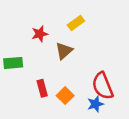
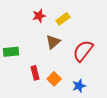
red star: (40, 34) -> (39, 16), moved
red semicircle: (103, 86) -> (83, 51), moved, turned 60

